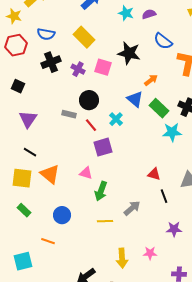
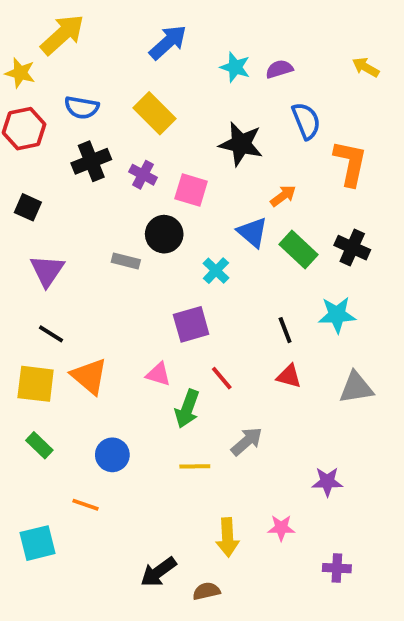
blue semicircle: (163, 41) -> (306, 121), turned -150
pink square: (103, 67) -> (191, 190), moved
red line: (91, 125) -> (222, 378), moved
cyan star: (172, 132) -> (337, 315), moved
black line: (164, 196) -> (285, 330), moved

